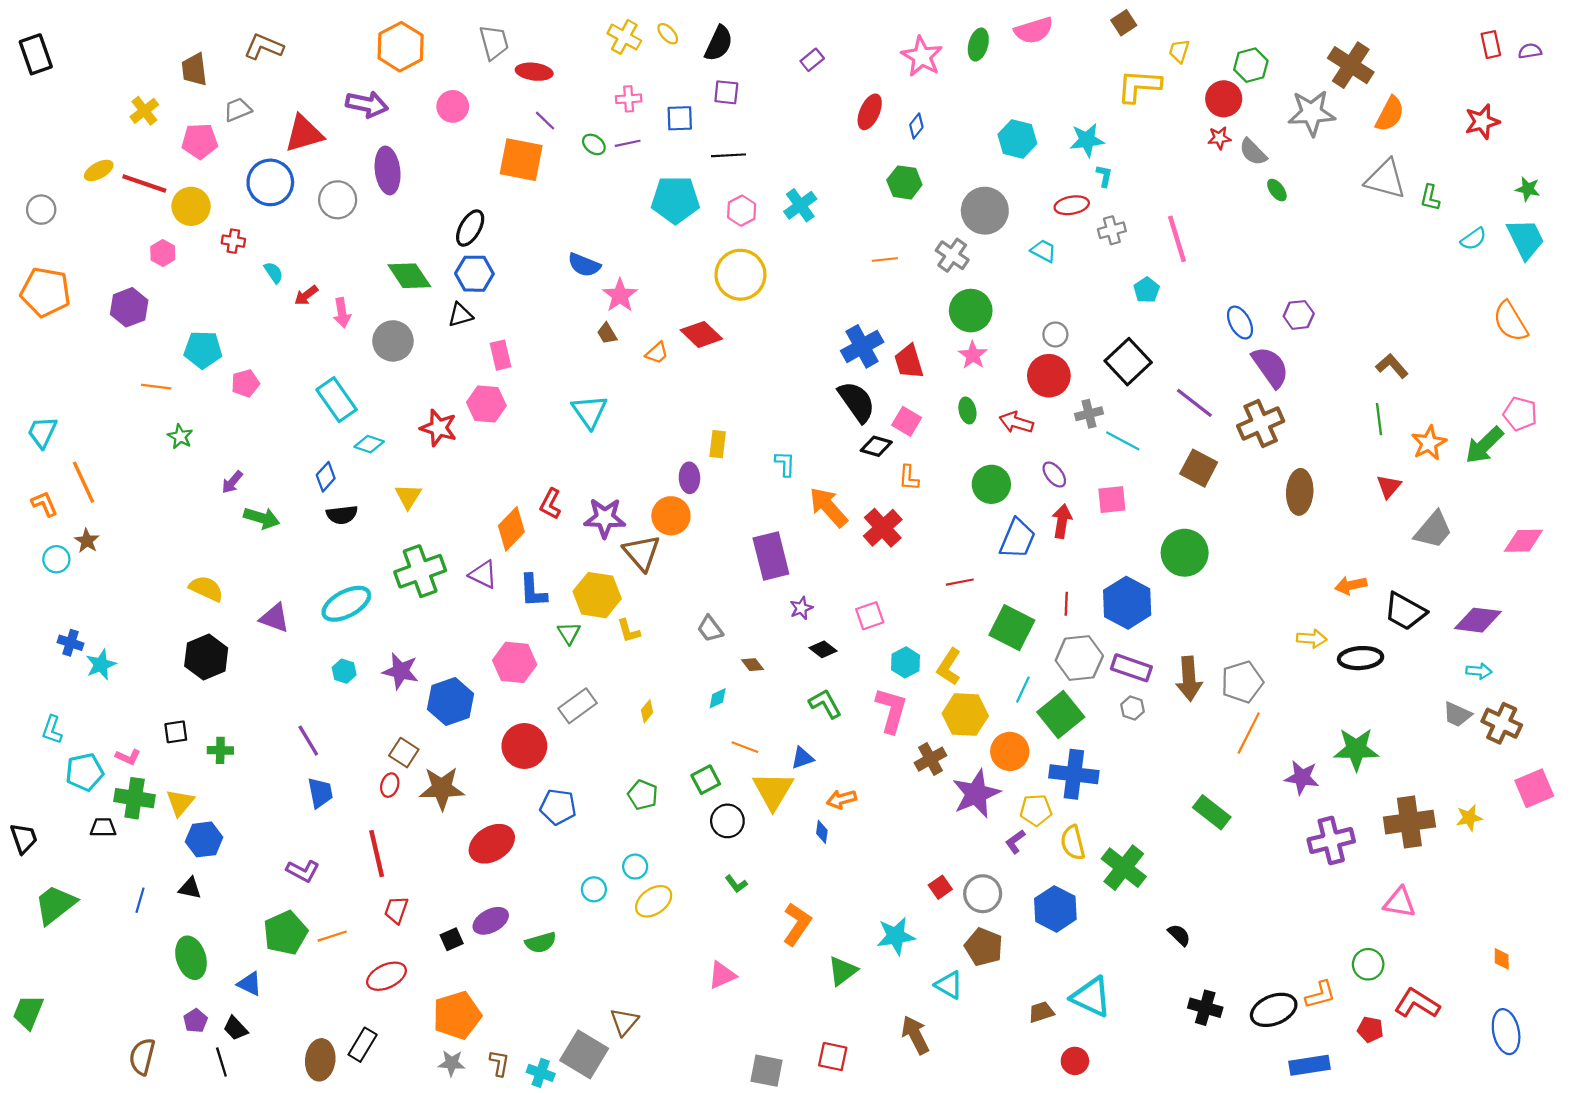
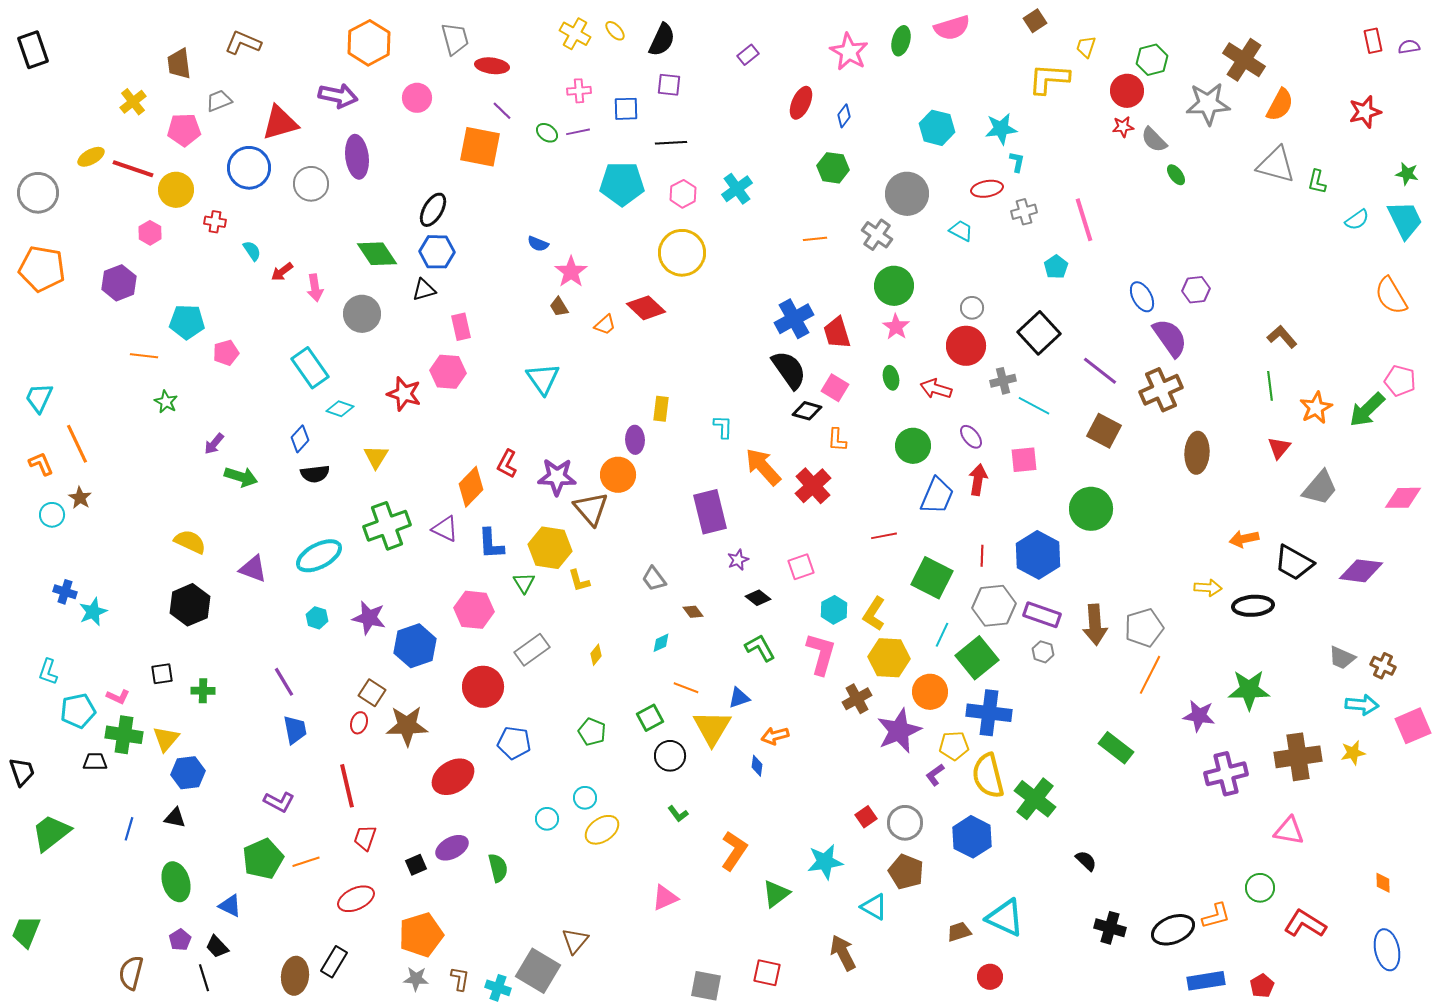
gray circle: (41, 210) -> (38, 193), size x1.5
blue semicircle: (584, 265) -> (538, 244), size x0.7
cyan arrow: (1479, 671) -> (1362, 705), moved, size x1.4
brown cross: (1502, 723) -> (1383, 666), size x0.7
yellow semicircle: (1073, 843) -> (988, 776), size x1.4
green semicircle: (541, 943) -> (498, 868), turned -88
red pentagon: (1370, 1029) -> (1262, 986), moved, turned 30

